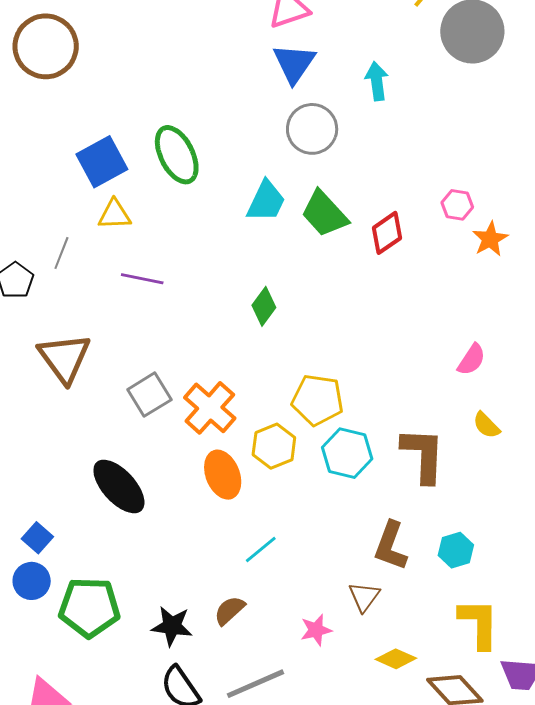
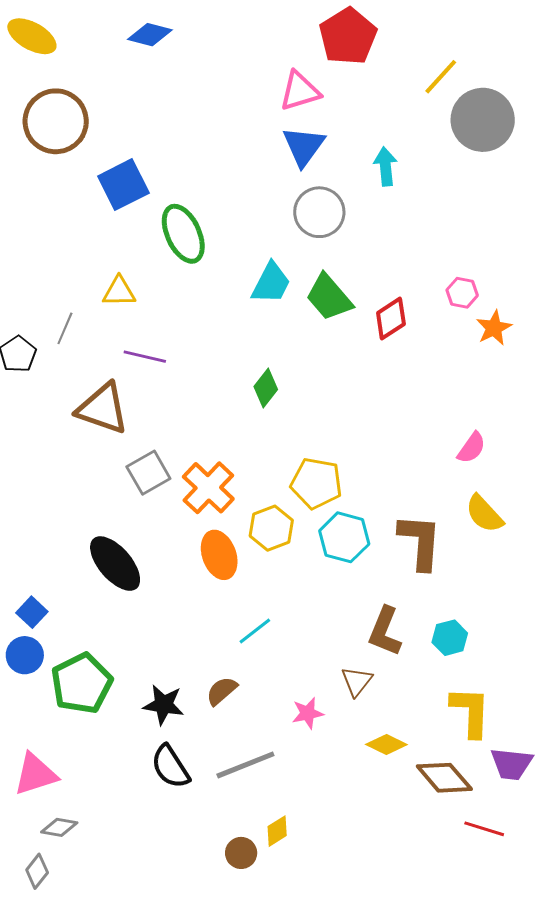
blue square: (102, 162) -> (123, 185), moved
brown triangle: (64, 358) -> (103, 408), moved, turned -36
yellow semicircle: (486, 425) -> (484, 514), size x1.4
green pentagon: (89, 607) -> (82, 683), turned -30

